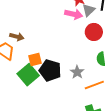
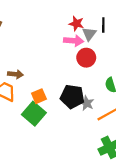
red circle: (94, 32) -> (86, 58), moved
black pentagon: (50, 70) -> (72, 96), moved

